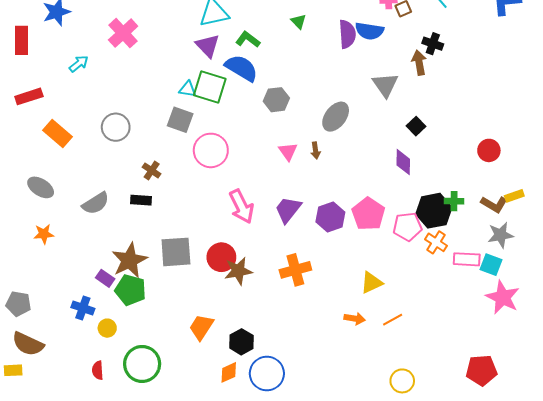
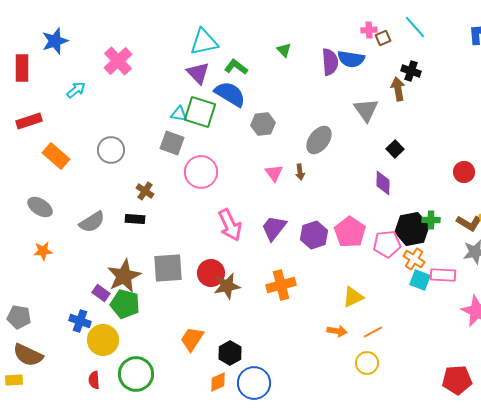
cyan square: (491, 265) -> (420, 280), moved
yellow circle: (107, 328) -> (103, 340), size x1.8
yellow circle: (402, 381) -> (367, 363), moved

